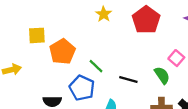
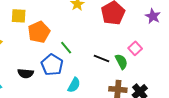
black line: (128, 79) -> (102, 58), moved

